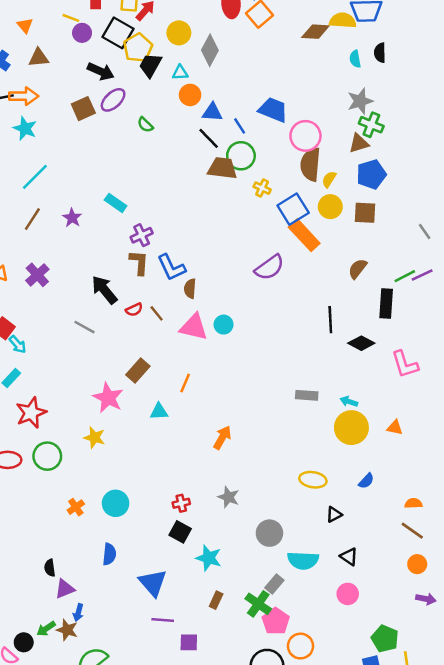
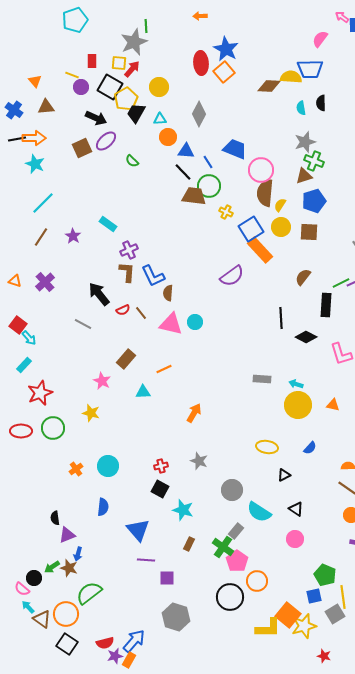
gray diamond: (210, 50) -> (199, 114), moved
orange line: (185, 383) -> (164, 369), turned 42
pink star: (108, 398) -> (102, 381), size x0.7
cyan semicircle: (303, 560) -> (259, 512), turned 30

